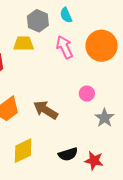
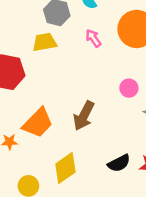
pink arrow: (64, 47) -> (93, 38), size x0.7
brown arrow: (46, 110) -> (84, 116), turned -85

